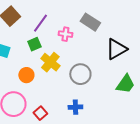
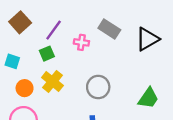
black triangle: (116, 49) -> (147, 39), moved
yellow cross: (50, 62) -> (52, 81), moved
orange circle: (26, 75) -> (25, 88), moved

